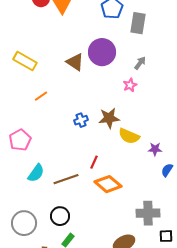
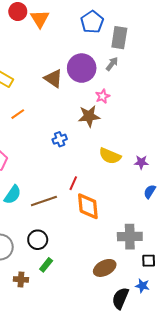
gray arrow: (140, 63) -> (112, 64), moved
pink star: (130, 85) -> (103, 96), moved
brown star: (109, 118) -> (89, 116), moved
purple star: (155, 149) -> (141, 162), moved
orange diamond: (108, 184) -> (88, 206), turned 44

